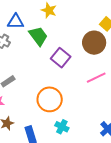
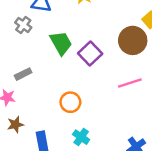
green trapezoid: (38, 36) -> (61, 43), moved
orange circle: (50, 99) -> (70, 102), size x0.7

